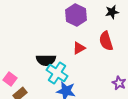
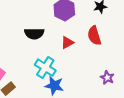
black semicircle: (46, 60) -> (34, 34), moved

